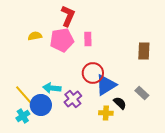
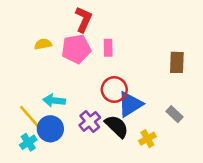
cyan arrow: (52, 88) -> (54, 101), moved
black semicircle: (120, 103) -> (117, 126), moved, size x1.5
yellow cross: (106, 113) -> (147, 139), moved, turned -32

